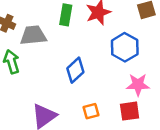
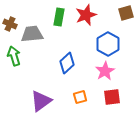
pink star: (138, 85) -> (105, 71), moved, turned -30

